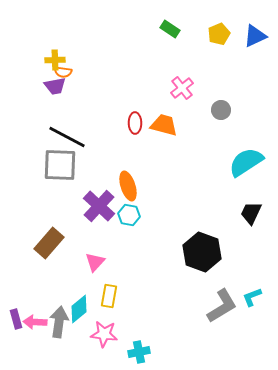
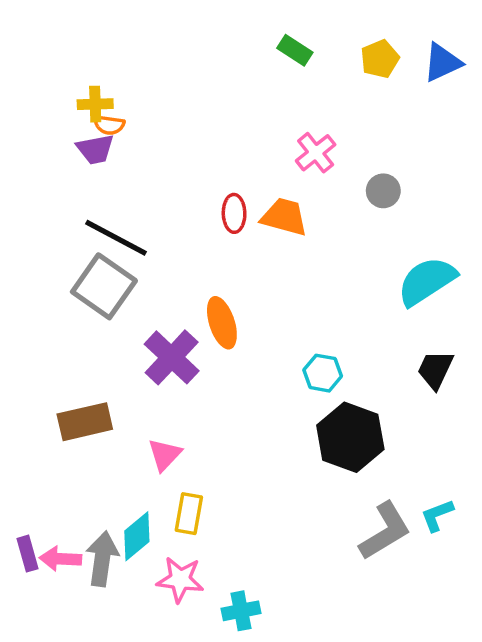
gray square: (60, 165) -> (104, 286), turned 33
cyan hexagon: (129, 215) -> (323, 373), moved
brown rectangle: (49, 243) -> (85, 422), turned 36

